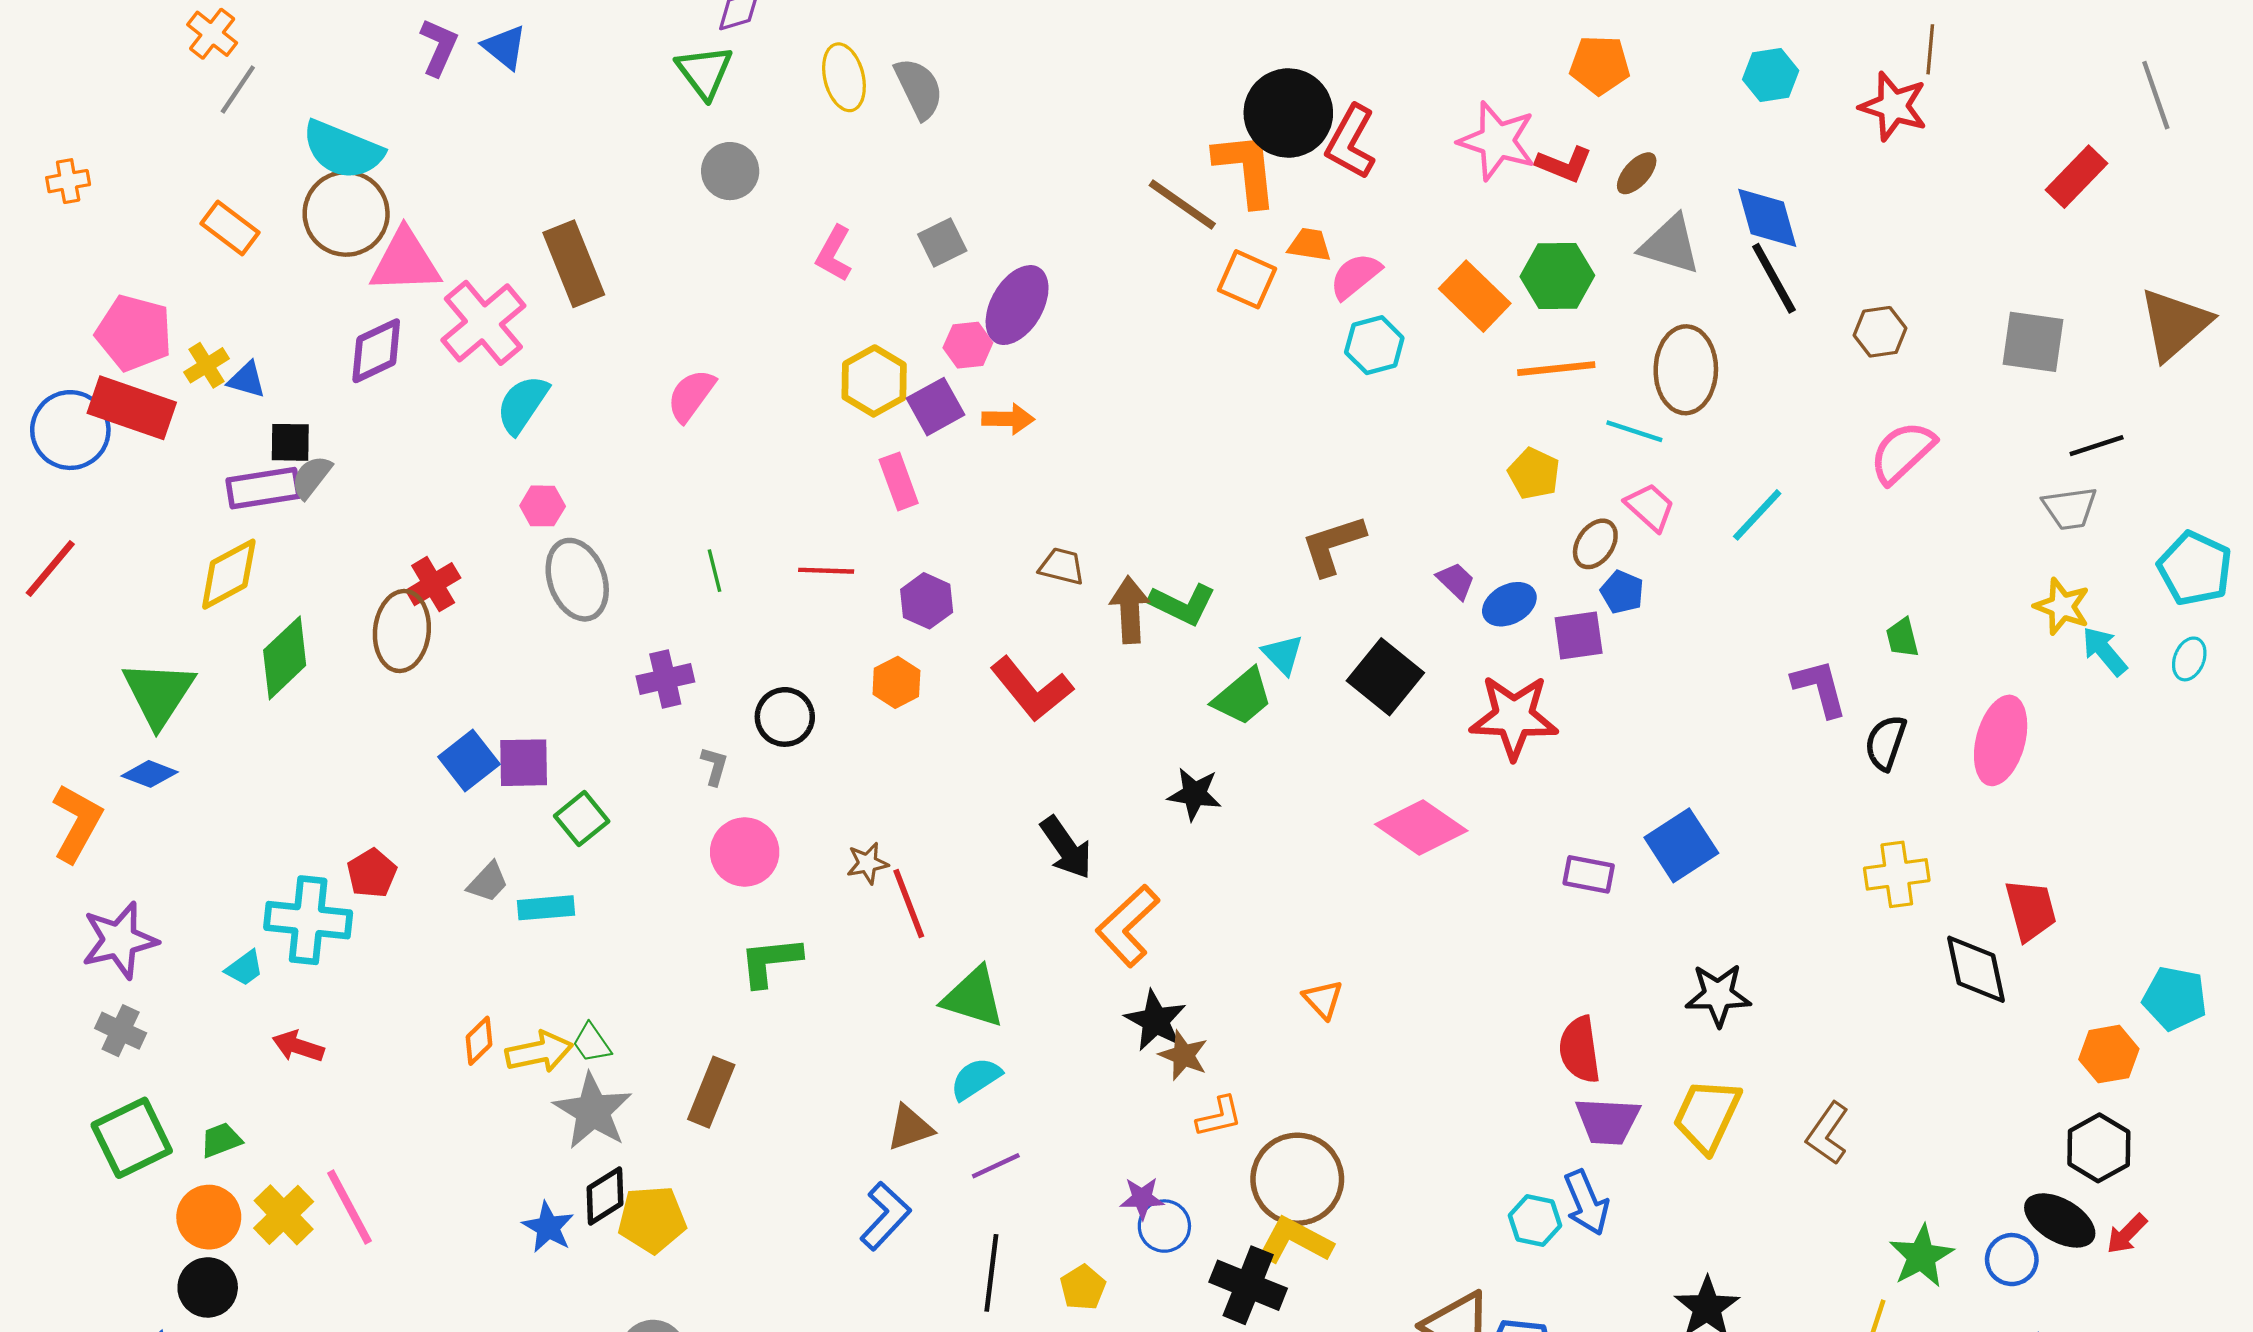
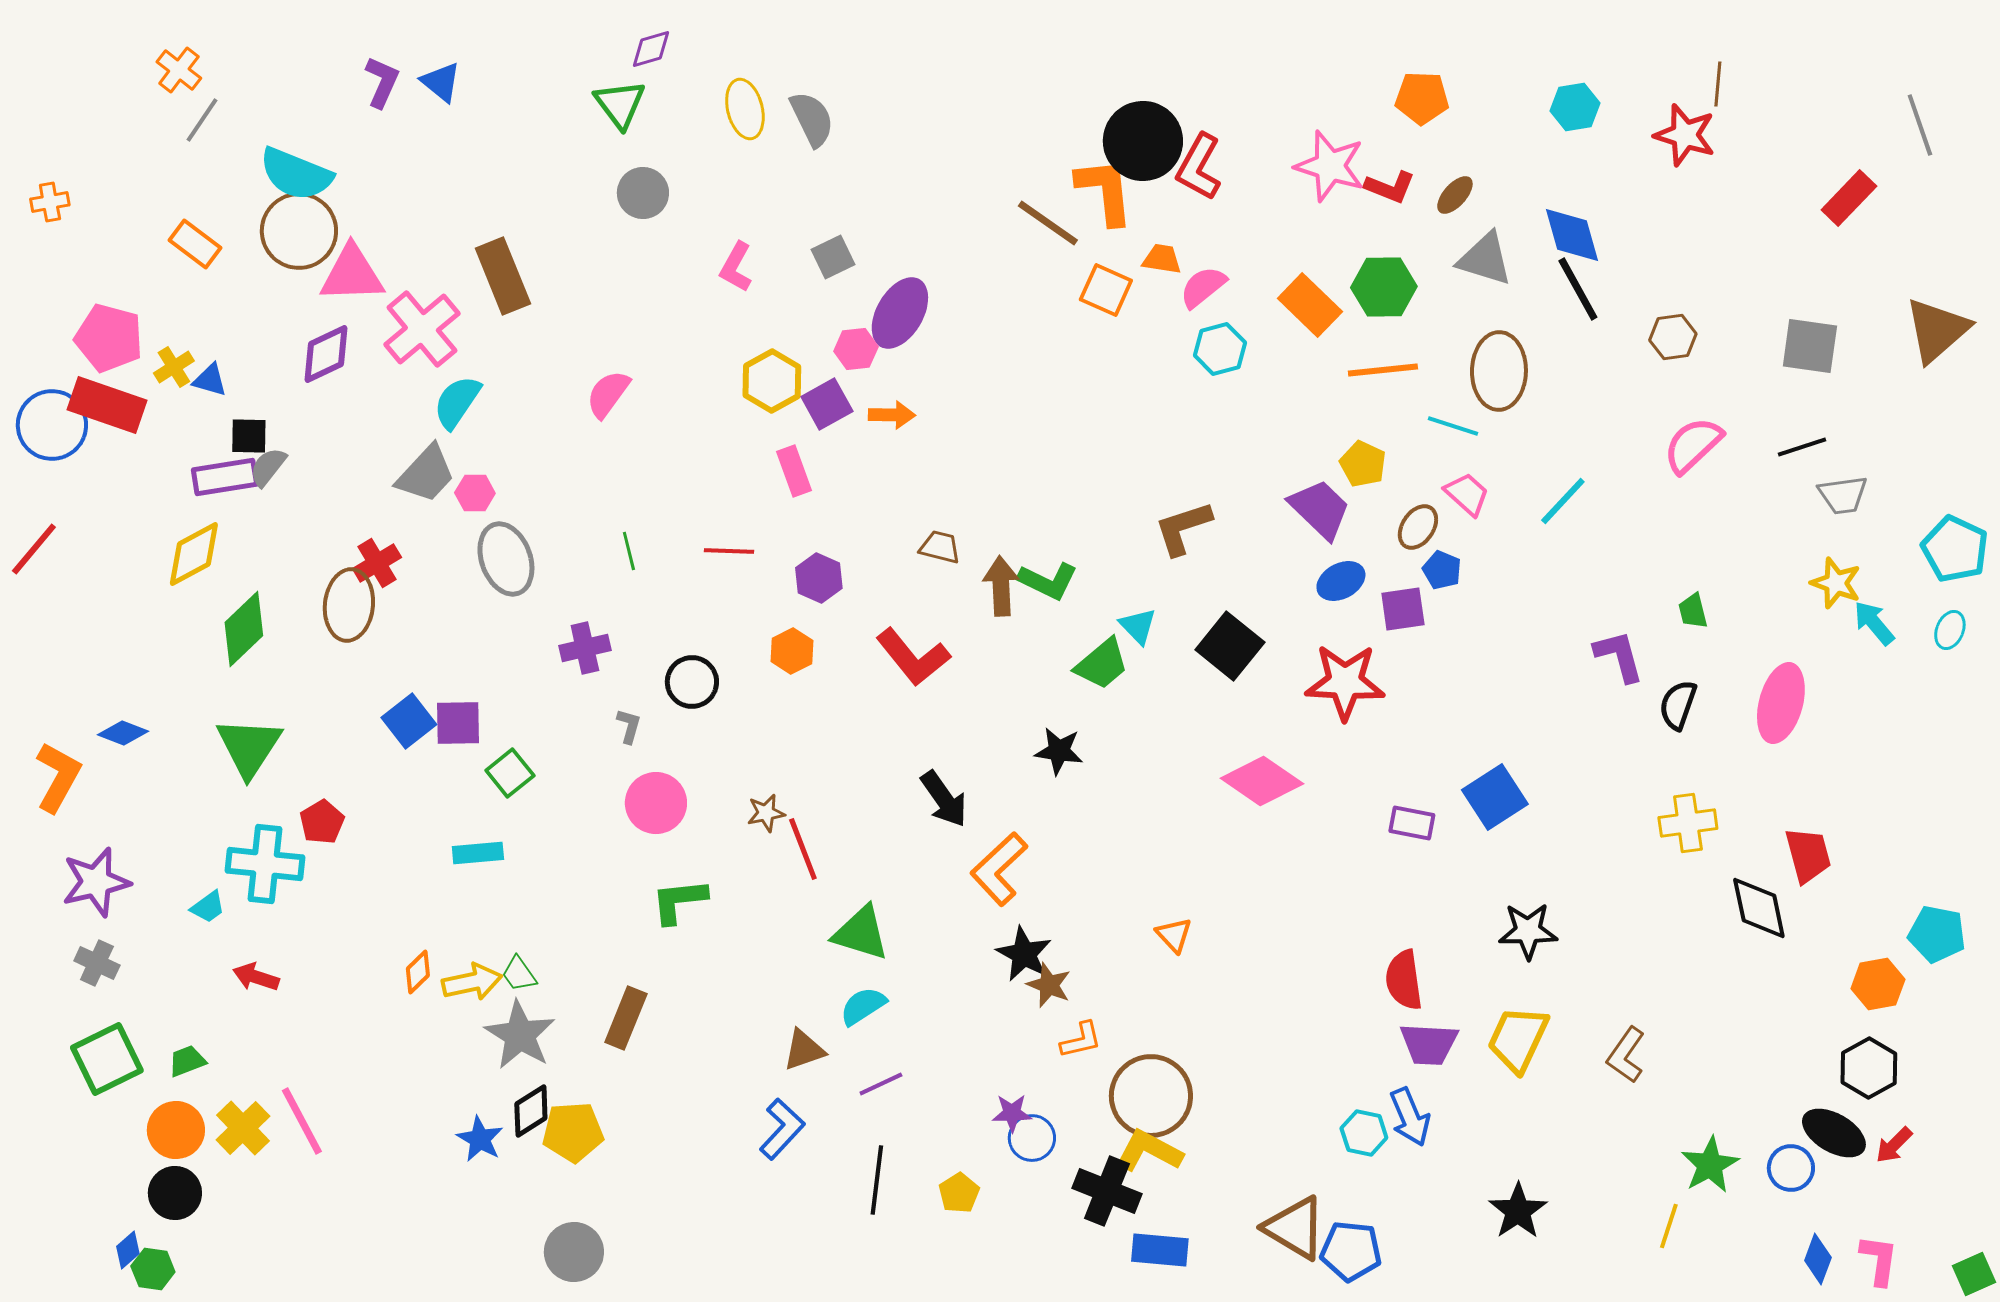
black line: (2097, 446) -> (1802, 447), moved
purple trapezoid: (1456, 581) -> (1320, 509), moved, size x1.8
green triangle: (159, 694) -> (249, 747), moved
gray trapezoid: (488, 882) -> (426, 474), moved, size x1.6

